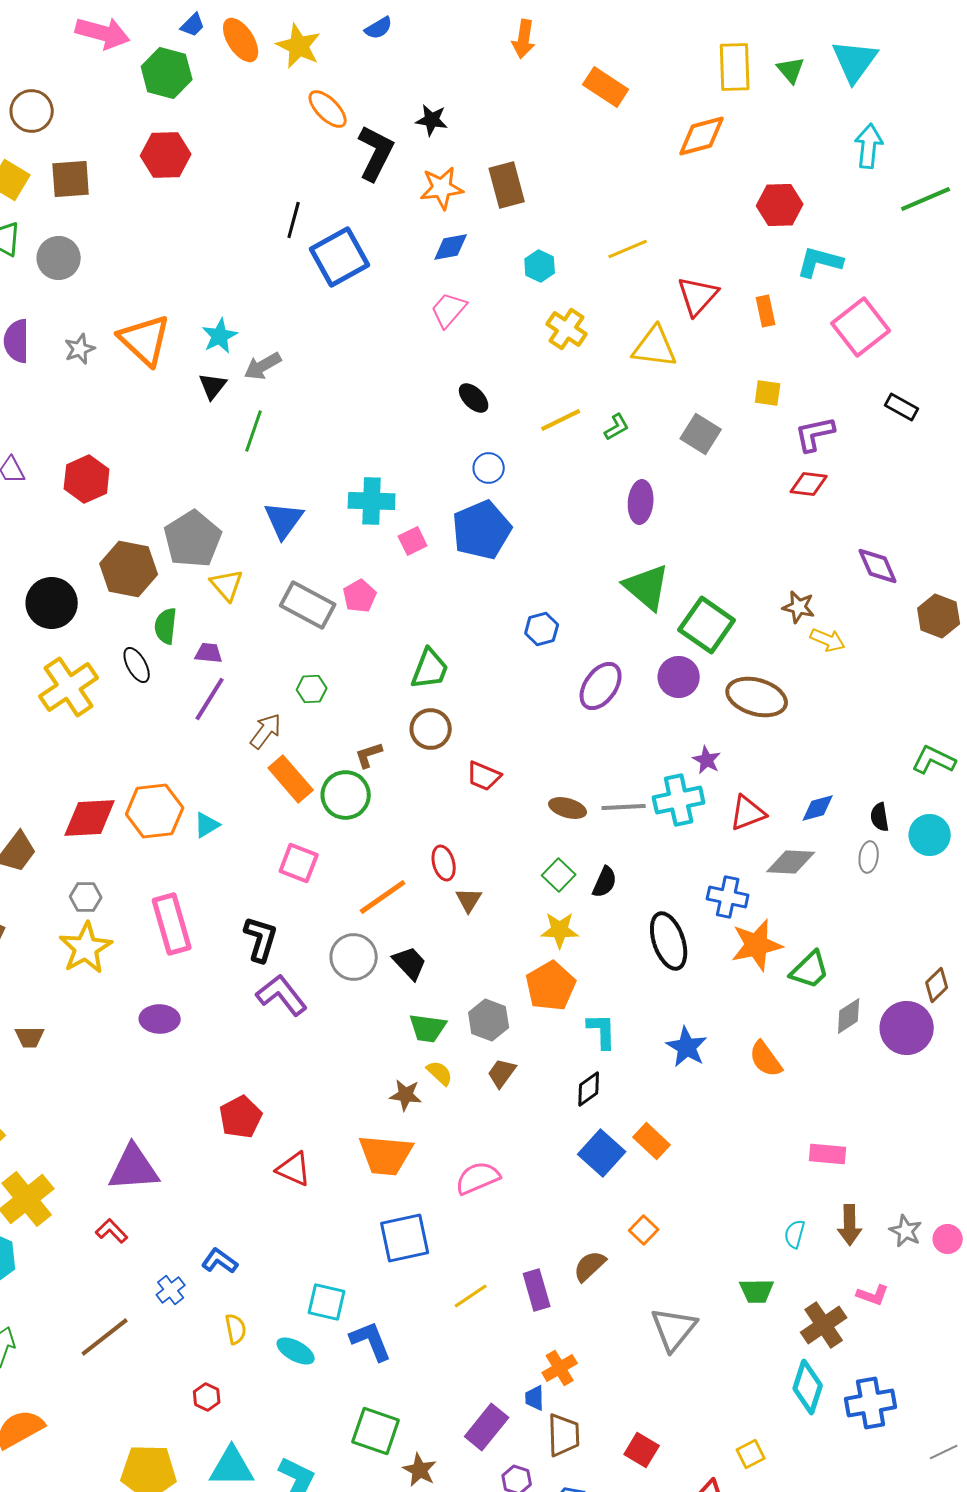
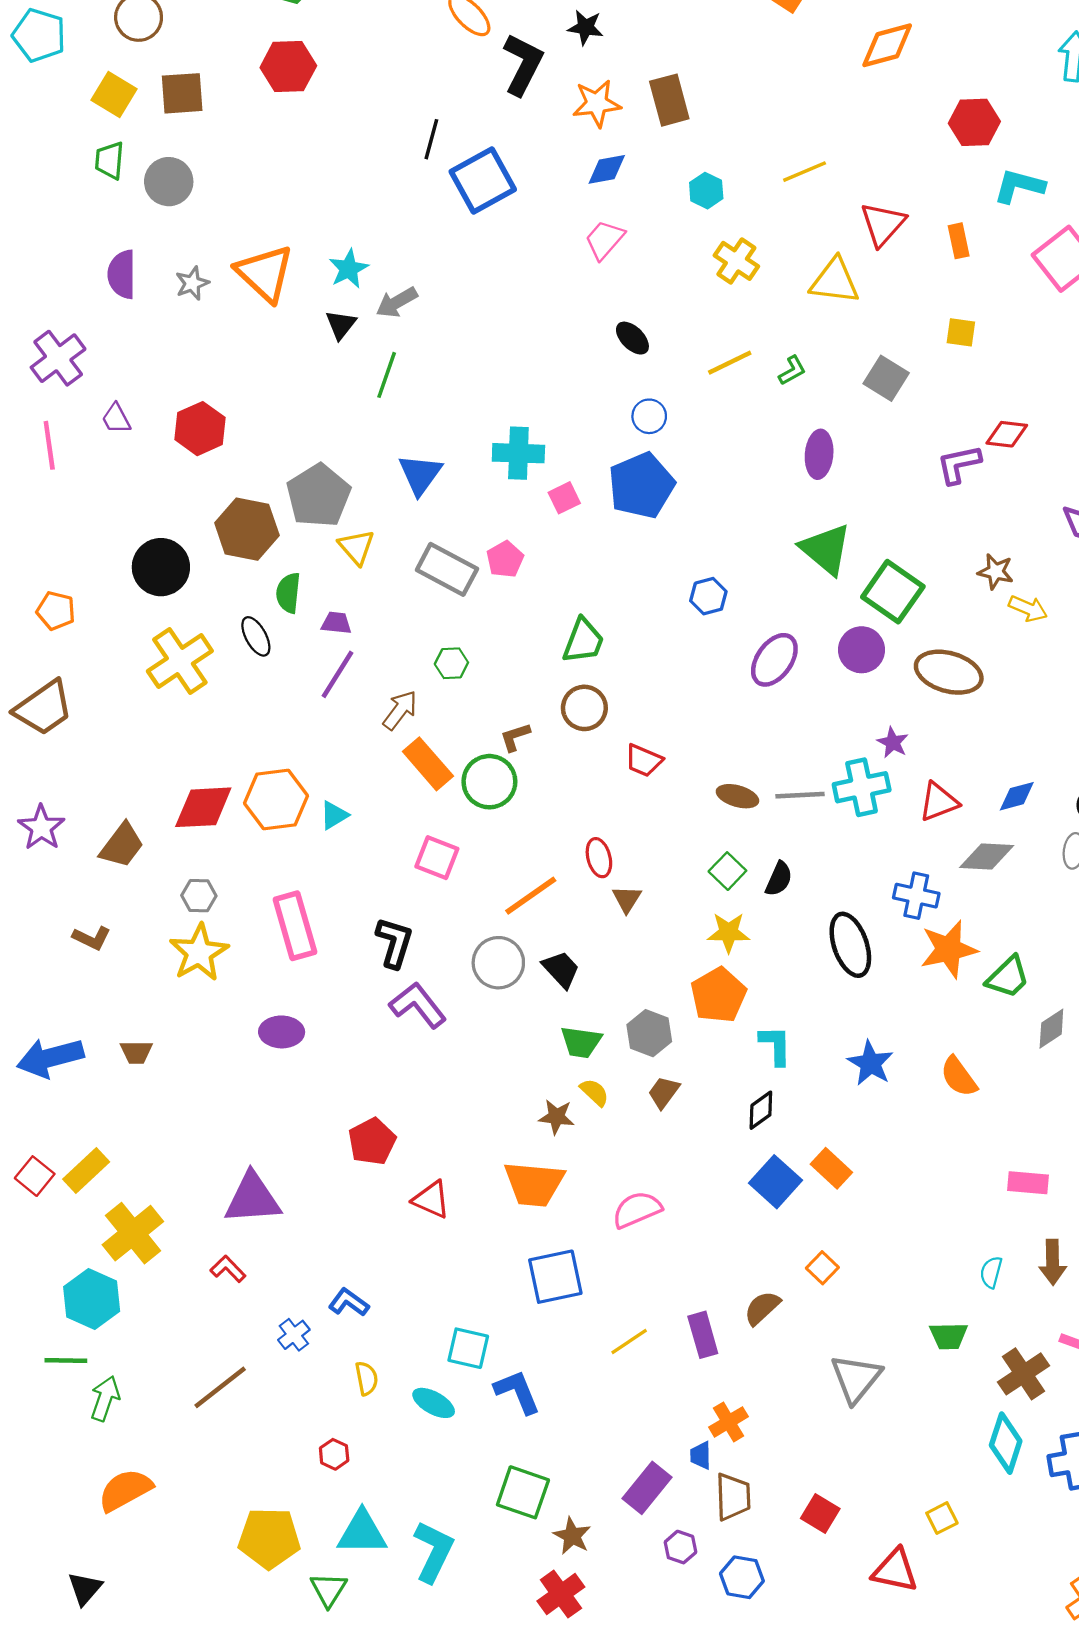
purple L-shape: (815, 434) -> (959, 464), moved

